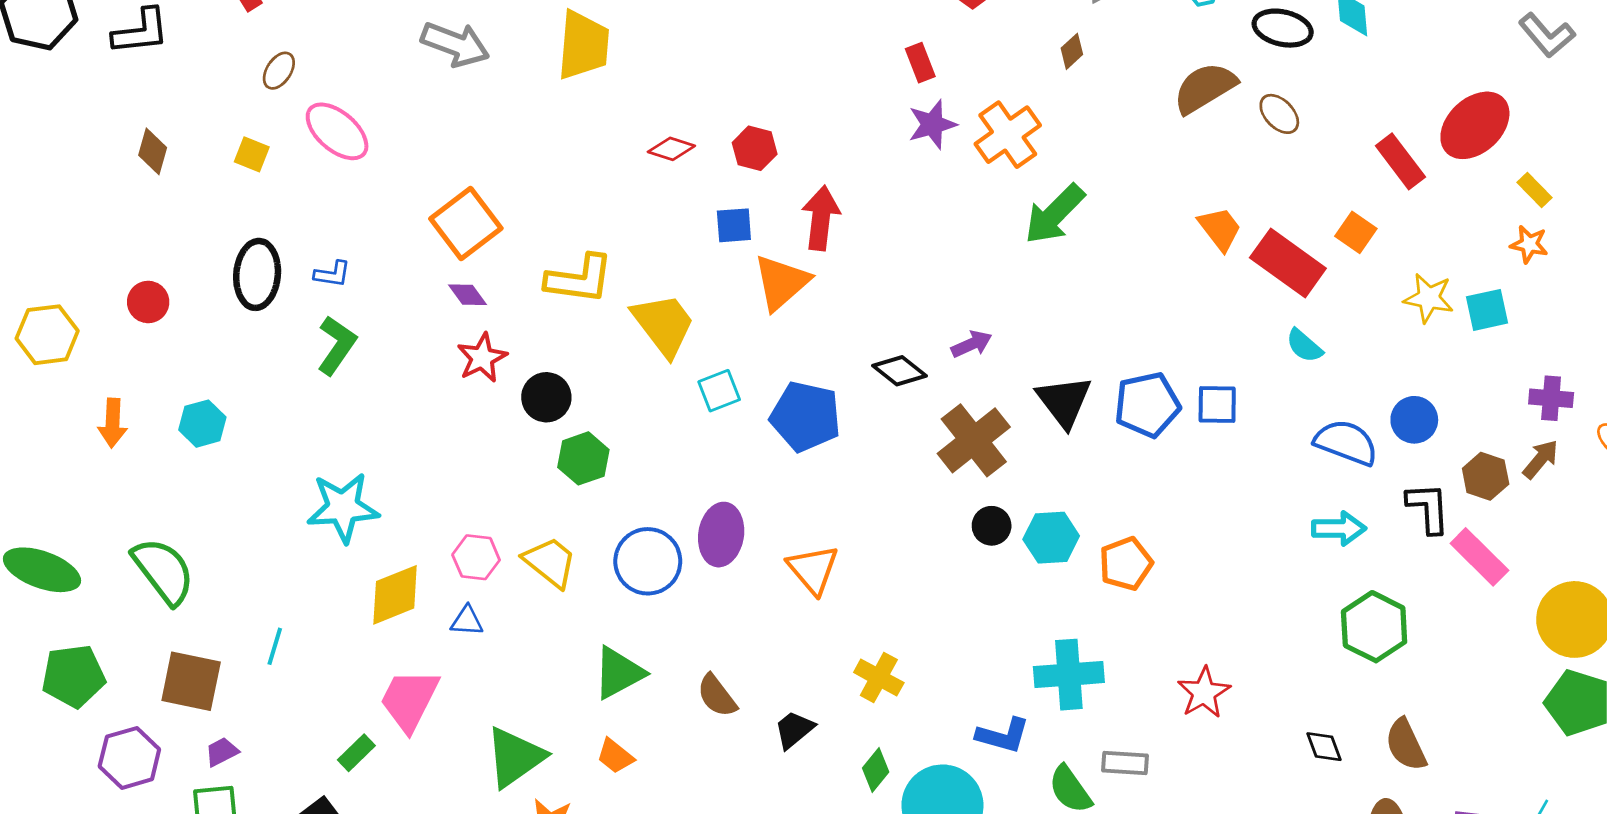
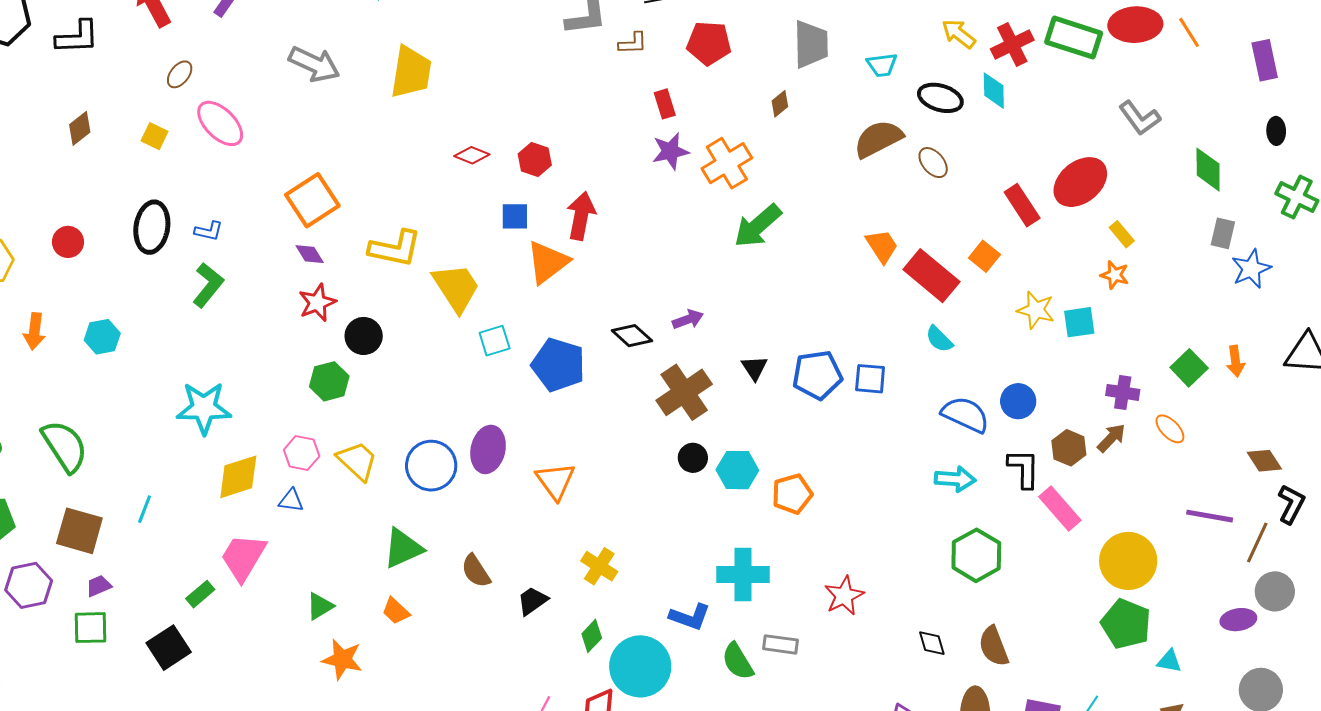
brown diamond: (153, 151) -> (80, 128), turned 32
black triangle: (1064, 401) -> (754, 368), size x0.6
green hexagon: (583, 458) -> (329, 381), moved
green triangle: (515, 757) -> (320, 606), size x0.6

